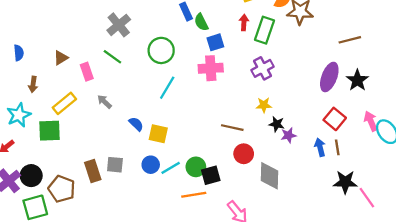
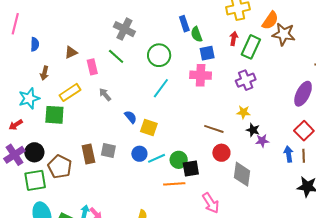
gray cross: (119, 25) -> (124, 29), turned -30

